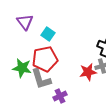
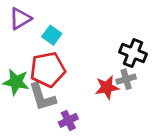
purple triangle: (25, 22) -> (20, 19), turned 36

